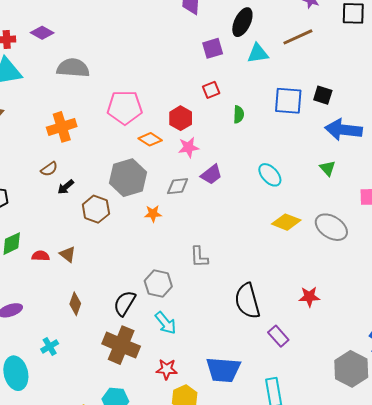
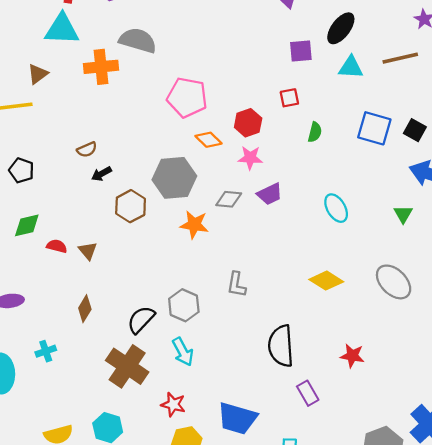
orange cross: (62, 127) -> (101, 67), moved
orange star: (153, 214) -> (194, 225), size x1.4
yellow diamond: (286, 222) -> (326, 281), moved

